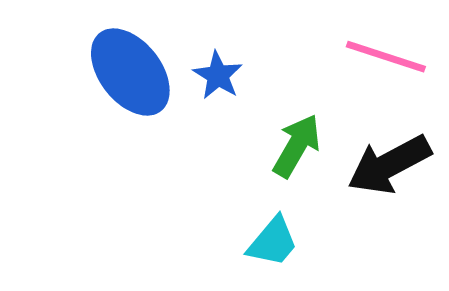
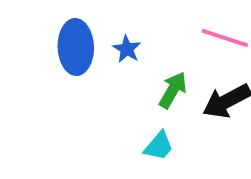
blue ellipse: (130, 72) -> (76, 47), turned 36

